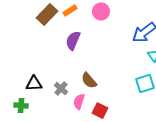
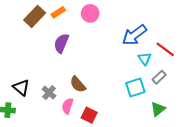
black triangle: (34, 84) -> (21, 87), turned 42

